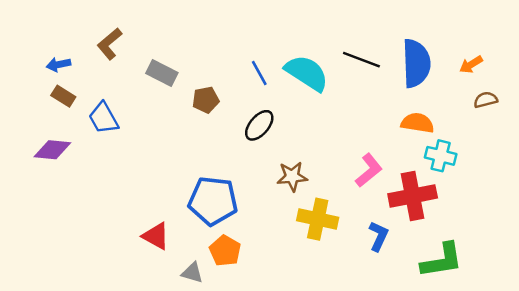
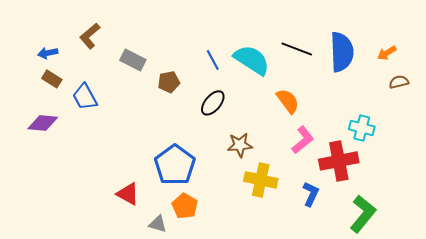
orange semicircle: (417, 123) -> (288, 101), moved, turned 44
blue pentagon: (213, 201) -> (175, 165), turned 30
green L-shape: (442, 260) -> (363, 214), turned -42

